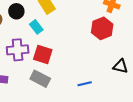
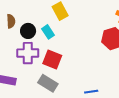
black circle: (16, 11) -> (28, 31), moved

